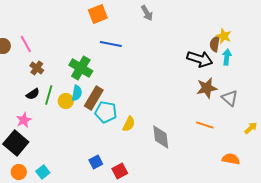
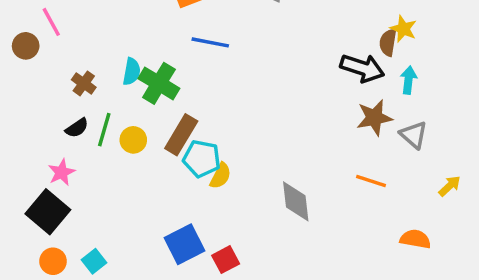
pink line: (26, 44) -> (51, 22), moved
cyan arrow: (227, 57) -> (409, 80), moved
cyan semicircle: (77, 93) -> (132, 72), moved
yellow semicircle: (129, 124) -> (220, 176), moved
blue square: (96, 162) -> (185, 244), size x1.6

